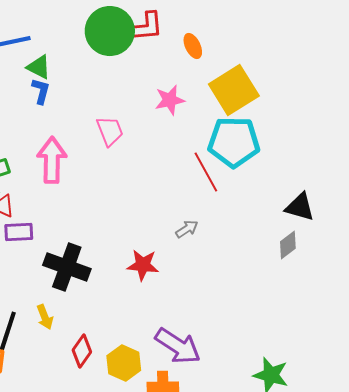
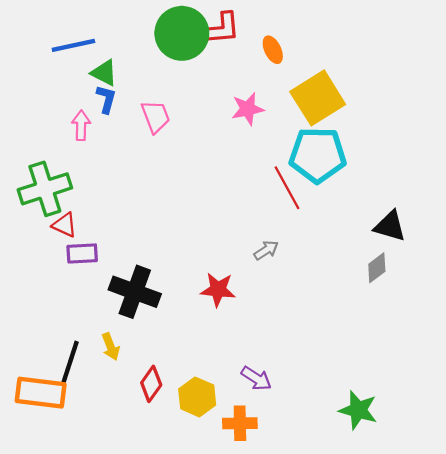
pink trapezoid: (110, 131) -> (156, 117), moved
pink arrow: (52, 160) -> (81, 125), moved, size x0.6
purple arrow: (178, 346) -> (256, 378), size x0.6

